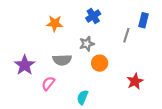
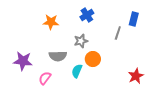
purple star: (25, 65) -> (23, 61), turned -30
red star: (135, 81) -> (136, 76), moved
cyan semicircle: (82, 97) -> (77, 71), moved

